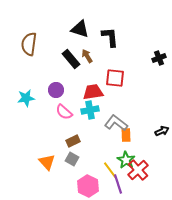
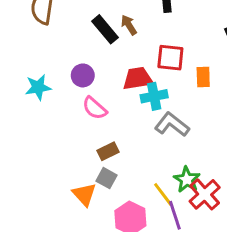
cyan cross: (90, 110) -> (154, 96), moved
orange rectangle: (126, 135) -> (203, 77), moved
orange triangle: (47, 162) -> (84, 194), moved

